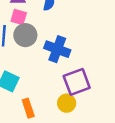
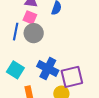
blue cross: (57, 49) -> (48, 68), moved

